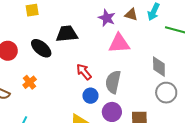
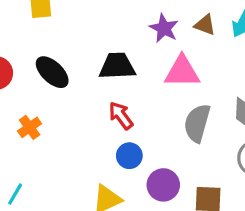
black trapezoid: (67, 34) -> (117, 66), moved
gray semicircle: (113, 82) -> (197, 123), moved

